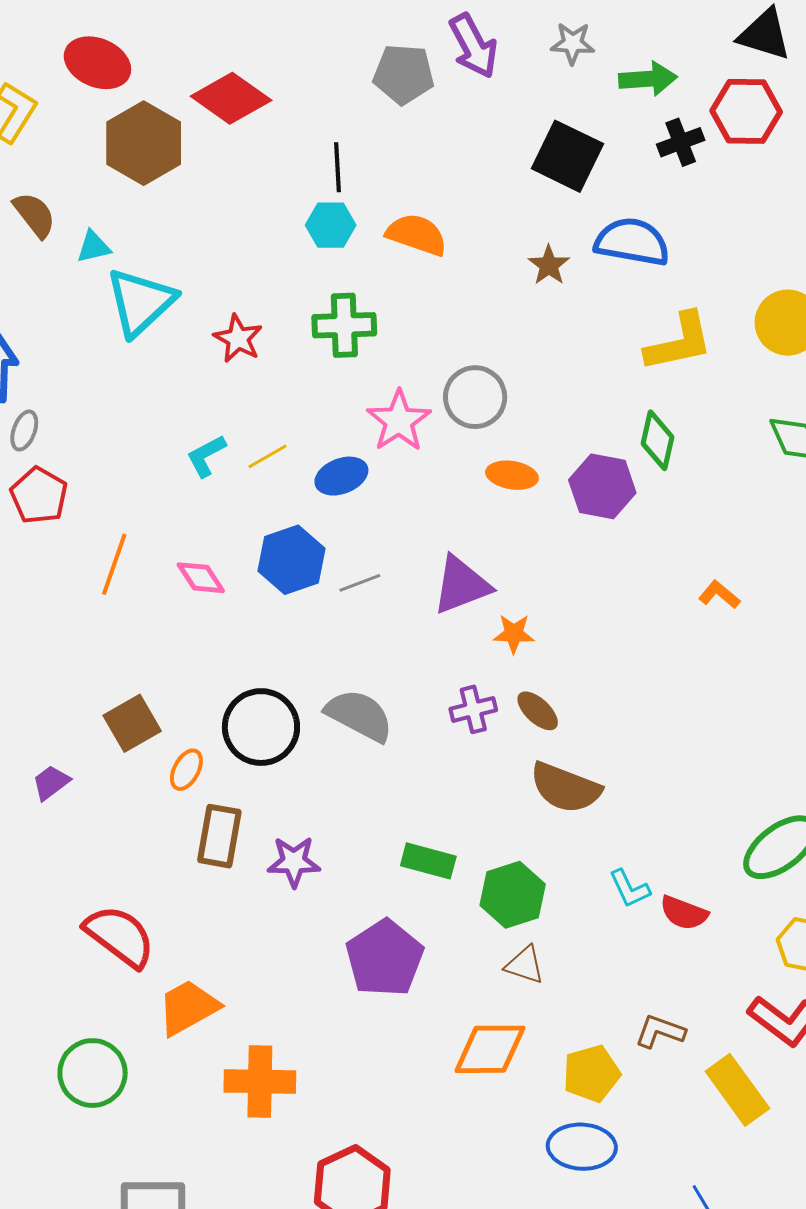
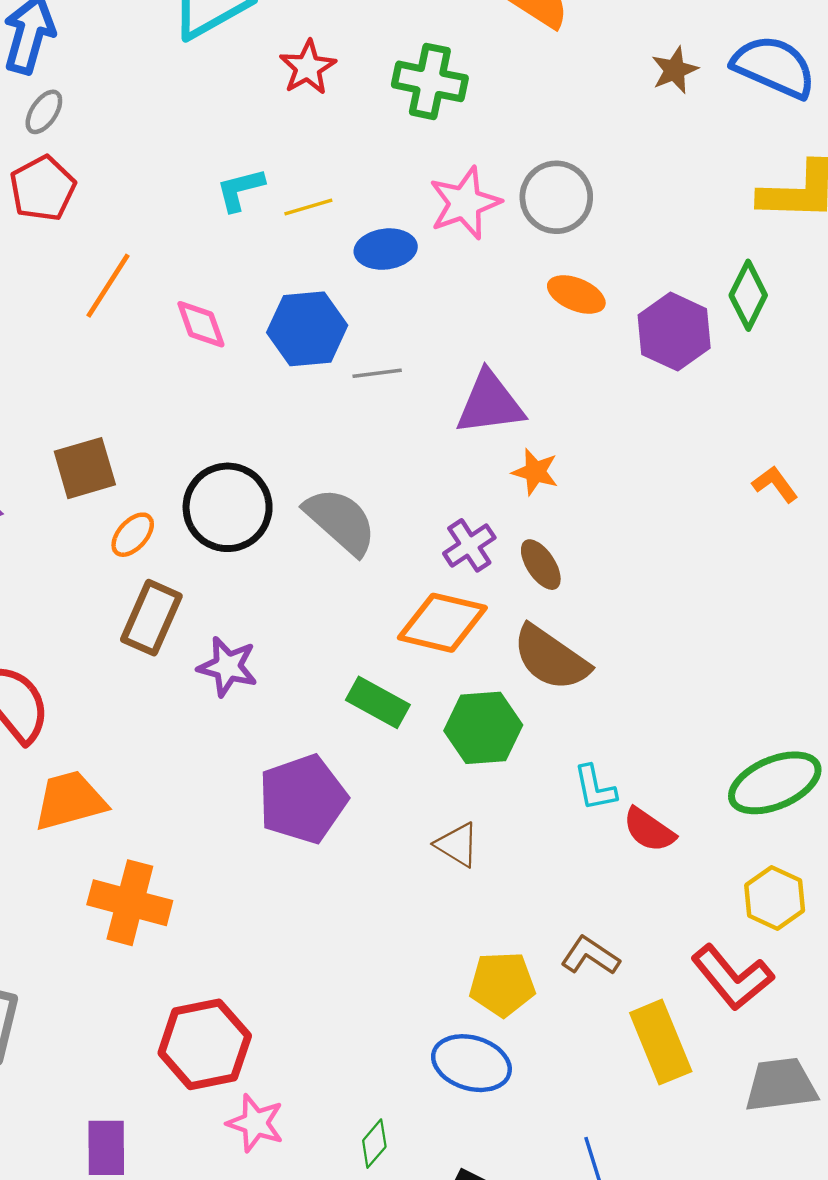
purple cross: (473, 709) -> (469, 545), turned -33
green hexagon: (513, 895) -> (483, 728), moved
orange diamond: (490, 1049) -> (442, 623), moved

